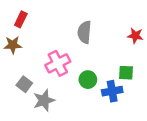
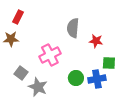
red star: (135, 36) -> (96, 41), moved
green circle: (88, 80) -> (76, 78), moved
gray star: (44, 100) -> (38, 87), turned -30

